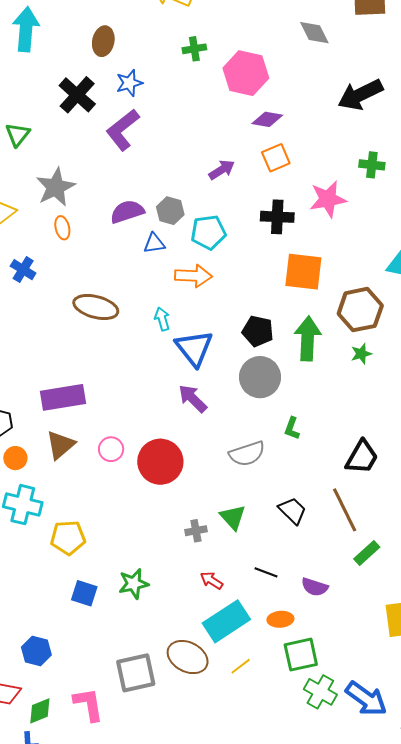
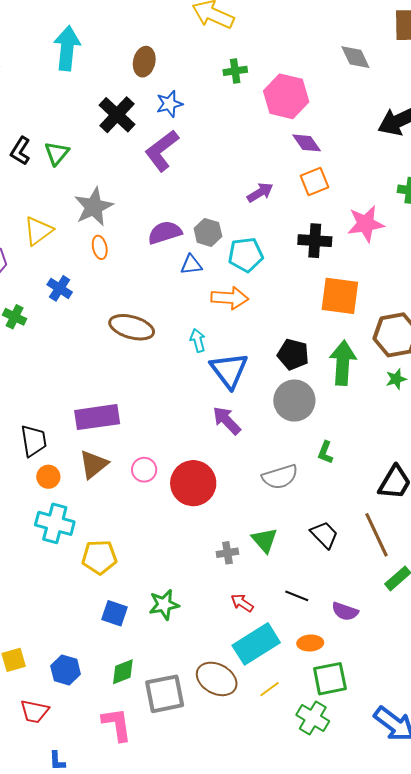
purple diamond: (267, 119) -> (307, 143), turned 44
green cross: (320, 692) -> (313, 718), moved
green diamond: (40, 711) -> (123, 672), moved

